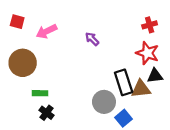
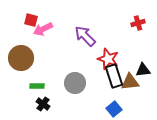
red square: (17, 22) -> (31, 20), moved
purple arrow: (92, 39) -> (85, 36), size x1.6
red star: (147, 53) -> (108, 59), moved
gray circle: (104, 102) -> (75, 83), moved

